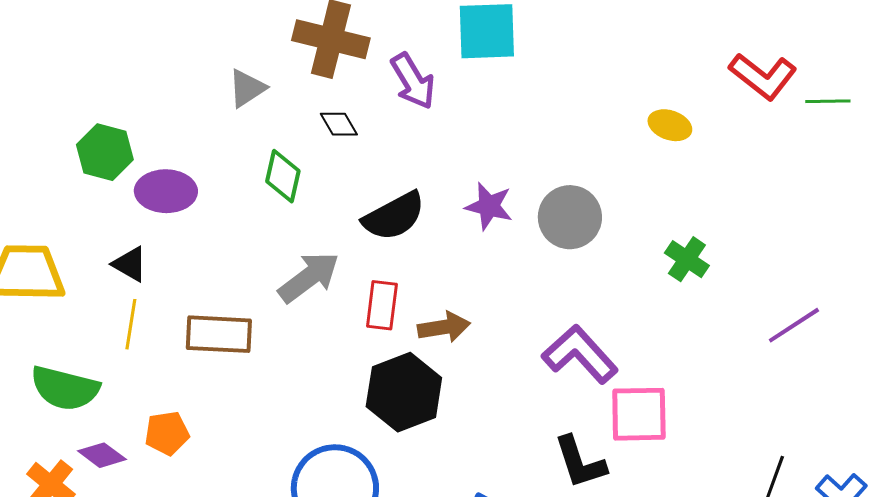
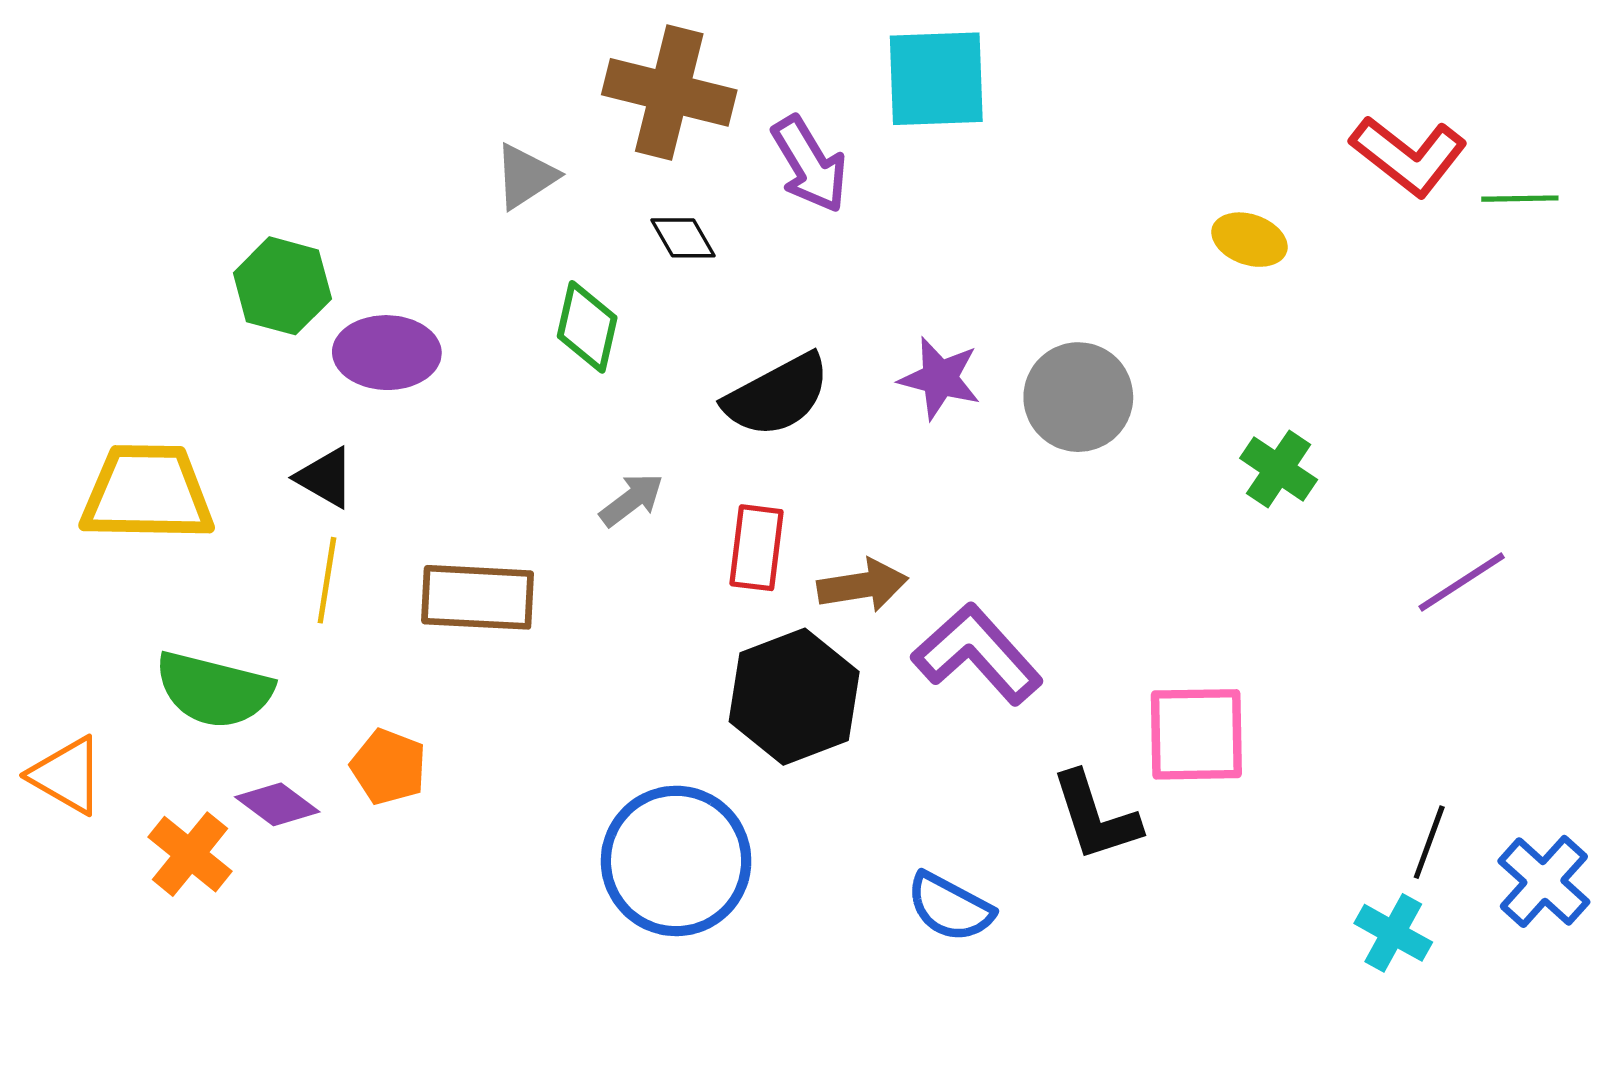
gray arrow: (309, 277) -> (632, 500), size x0.6
purple L-shape: (580, 354) -> (977, 654), moved
orange pentagon: (167, 433) -> (389, 767), turned 30

